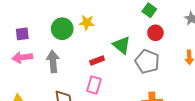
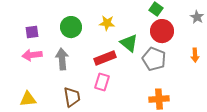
yellow star: (87, 23) -> (107, 23), moved
red circle: (155, 33) -> (162, 31), size x1.5
red rectangle: (97, 60) -> (105, 58), size x1.5

